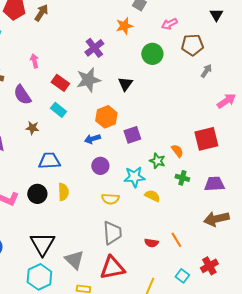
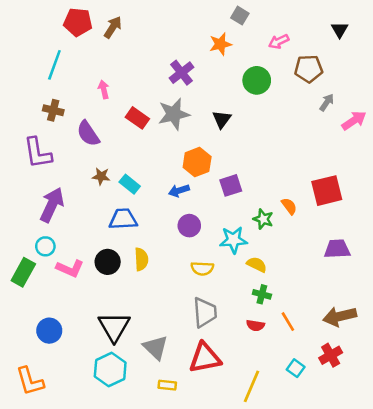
pink arrow: (226, 101) -> (354, 121), moved
cyan rectangle: (58, 110) -> (130, 184), moved
green cross: (182, 178) -> (262, 294), moved
brown arrow: (216, 219) -> (340, 316), moved

